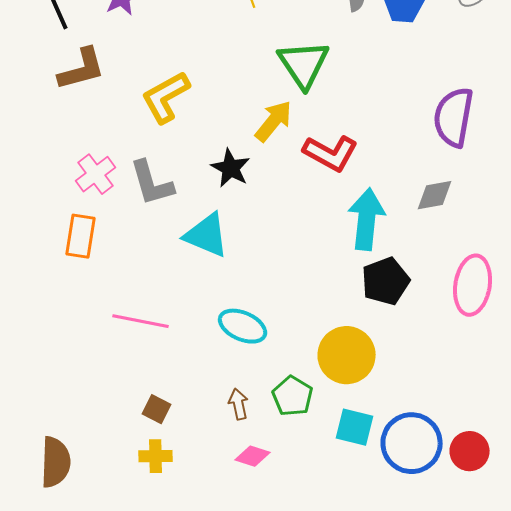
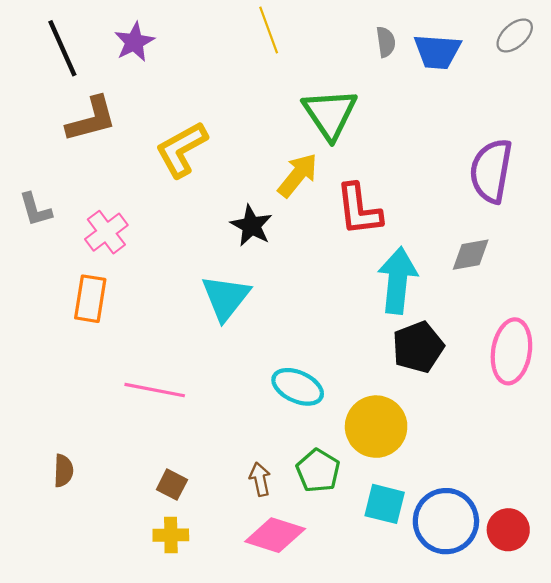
red L-shape: (331, 153) -> (359, 210), turned 54
gray L-shape: (152, 183) -> (35, 210), moved, size x0.7
cyan triangle: (207, 235) -> (226, 298), turned 45
cyan ellipse: (243, 326) -> (298, 387), moved
pink diamond: (253, 456) -> (275, 535), size x1.6
brown semicircle: (56, 462) -> (63, 471), moved, size x0.6

